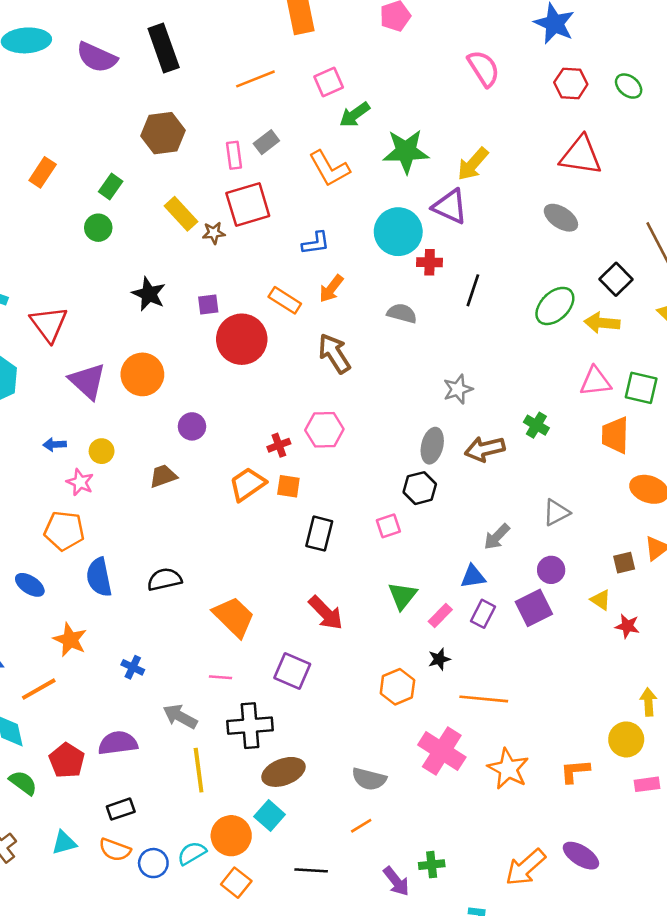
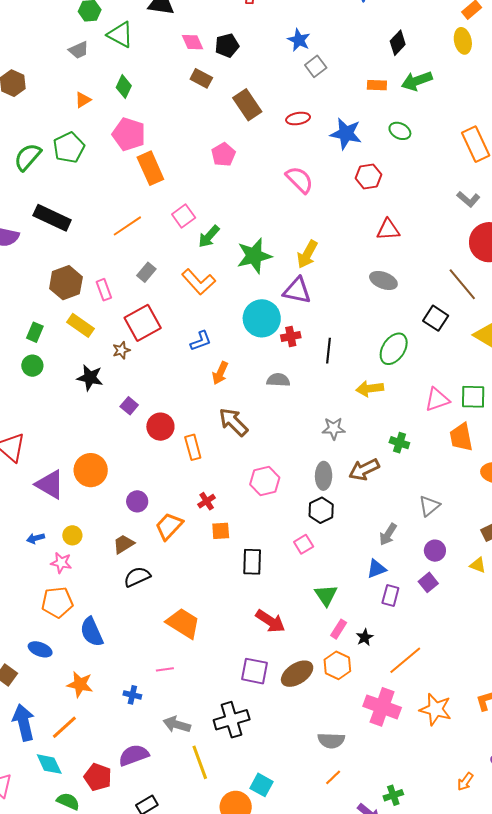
black rectangle: (164, 48) -> (52, 218), turned -33
green ellipse: (629, 86) -> (400, 131), moved
pink rectangle: (234, 155) -> (104, 290), moved
red triangle: (581, 155) -> (388, 230), size x0.7
yellow rectangle: (181, 214) -> (80, 325), moved
black star: (149, 294) -> (90, 378), moved
orange rectangle: (285, 300) -> (193, 447), moved, turned 55
purple square: (208, 304) -> (129, 406), turned -30
yellow arrow: (602, 323) -> (370, 388), moved
red circle: (242, 339) -> (160, 427), size x0.7
gray star: (458, 389) -> (334, 428), turned 30
pink hexagon: (324, 430) -> (265, 481), moved
orange trapezoid: (247, 484) -> (169, 526), moved
black semicircle: (165, 579) -> (137, 577), moved
purple square: (534, 608) -> (428, 582), size x0.7
pink rectangle: (440, 615) -> (339, 629), moved
orange trapezoid: (234, 617) -> (183, 623), moved
pink line: (221, 677) -> (165, 669), moved
orange line: (484, 699) -> (405, 660), turned -33
brown ellipse: (283, 772) -> (297, 674), moved
orange arrow: (525, 867) -> (465, 782), size x0.6

